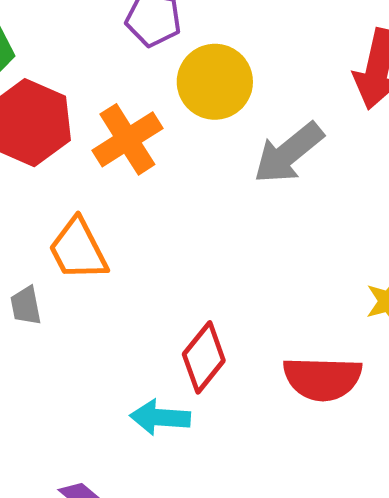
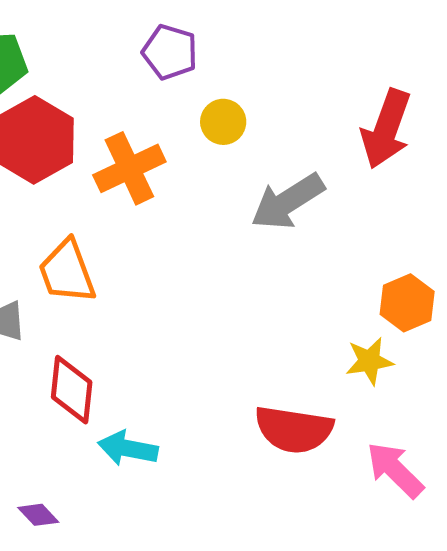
yellow circle: (215, 82) -> (223, 122), size x0.6
red diamond: (204, 357) -> (72, 390), moved, turned -40

